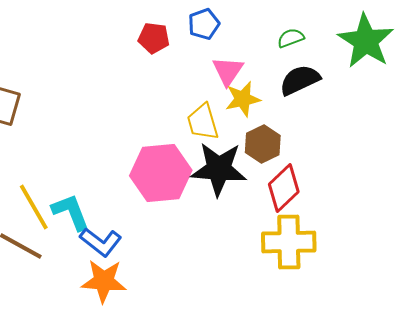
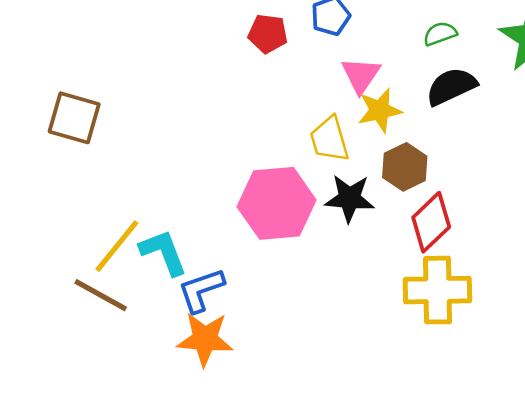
black star: (219, 169) -> (349, 198), size x0.7
yellow line: (34, 207) -> (117, 246), turned 69
blue L-shape: (101, 242) -> (201, 290), turned 123

